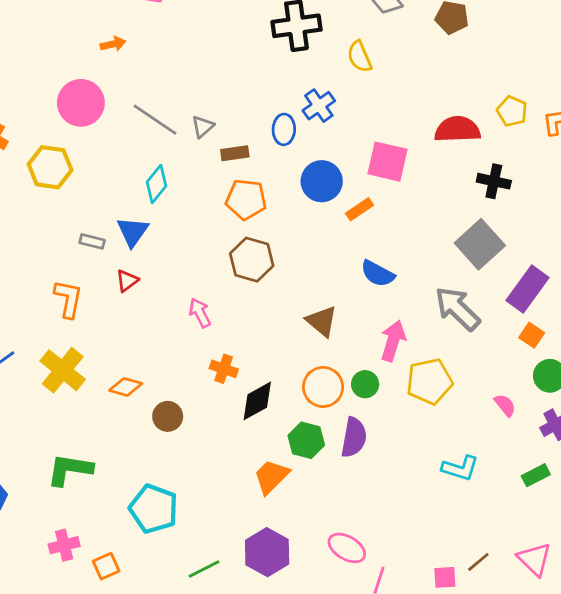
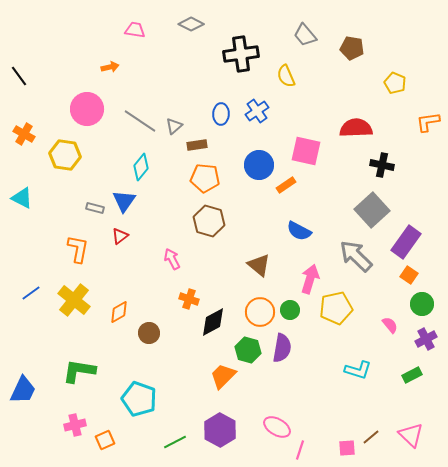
yellow pentagon: (512, 111) -> (395, 83), moved
blue ellipse: (284, 129) -> (221, 114), moved
orange diamond: (126, 387) -> (119, 312), turned -45

